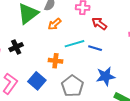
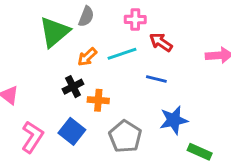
orange arrow: (55, 24) -> (87, 57), moved
cyan line: (75, 44) -> (122, 54), moved
black cross: (16, 47) -> (73, 87), moved

